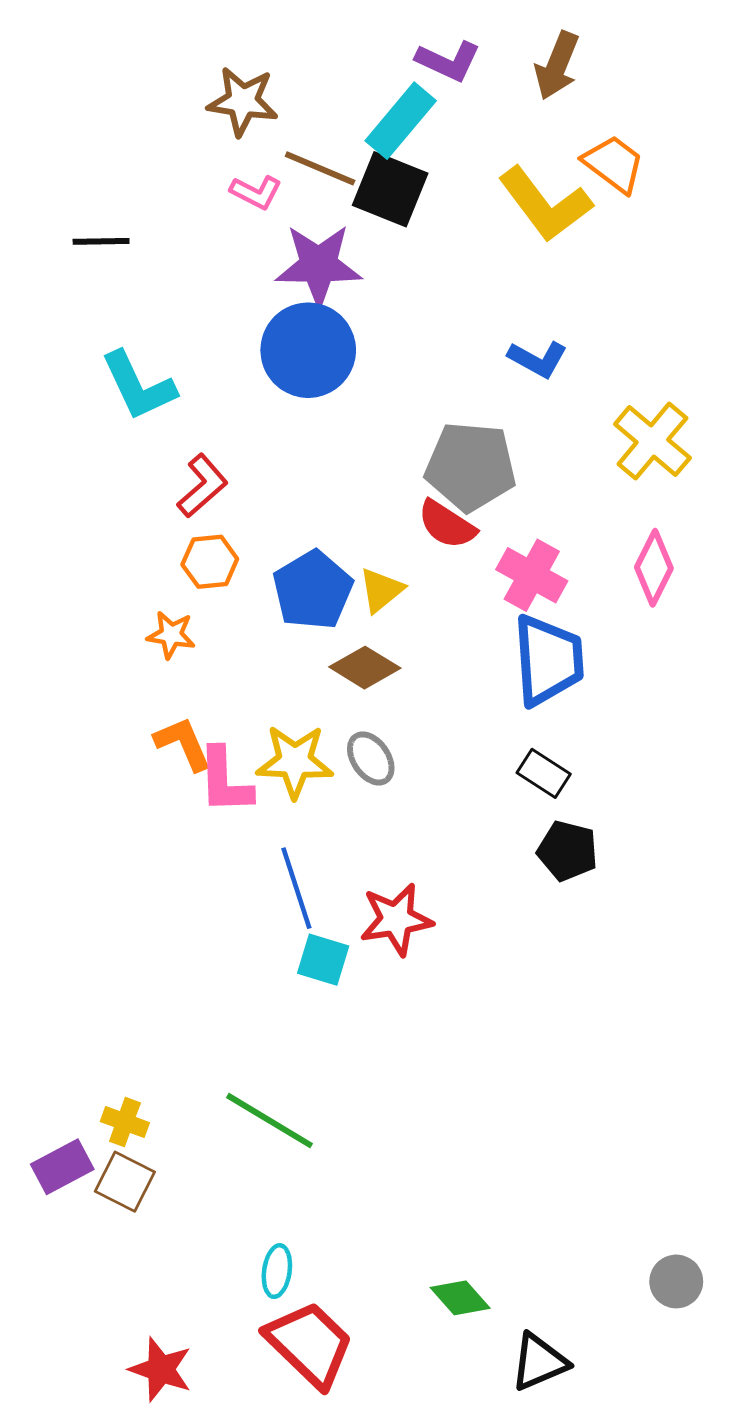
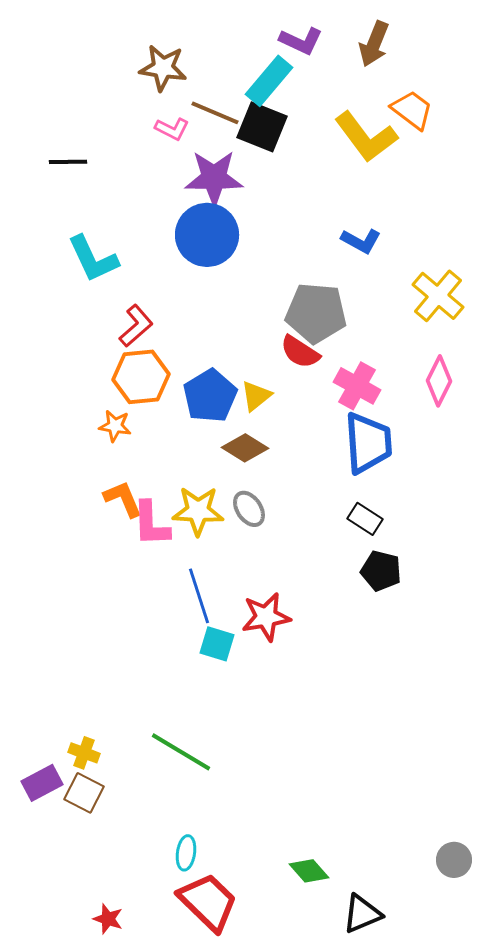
orange hexagon: (210, 562) -> (141, 377), size x1.5
red star: (161, 1369) -> (108, 919), size x0.7

